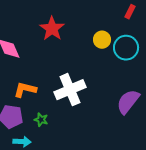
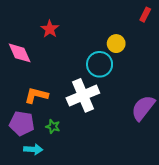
red star: (52, 29) -> (50, 29), moved, size x0.7
cyan circle: (126, 48) -> (100, 64), moved

